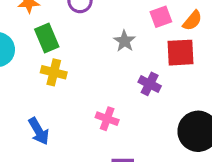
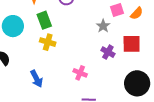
gray star: (124, 41) -> (103, 26), moved
red square: (180, 53) -> (132, 44), moved

